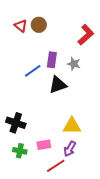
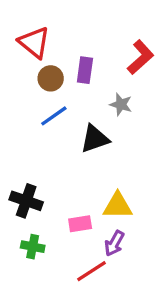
brown circle: (39, 25) -> (51, 78), moved
red triangle: (21, 26) -> (34, 42), size x1.5
purple rectangle: (52, 60) -> (85, 70), moved
pink rectangle: (44, 145) -> (80, 224), moved

